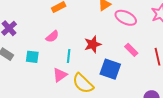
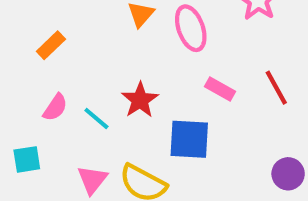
pink ellipse: (126, 18) -> (191, 28), turned 60
cyan line: (69, 56) -> (96, 118), moved, turned -40

